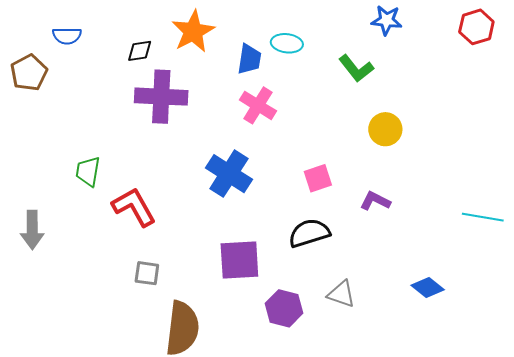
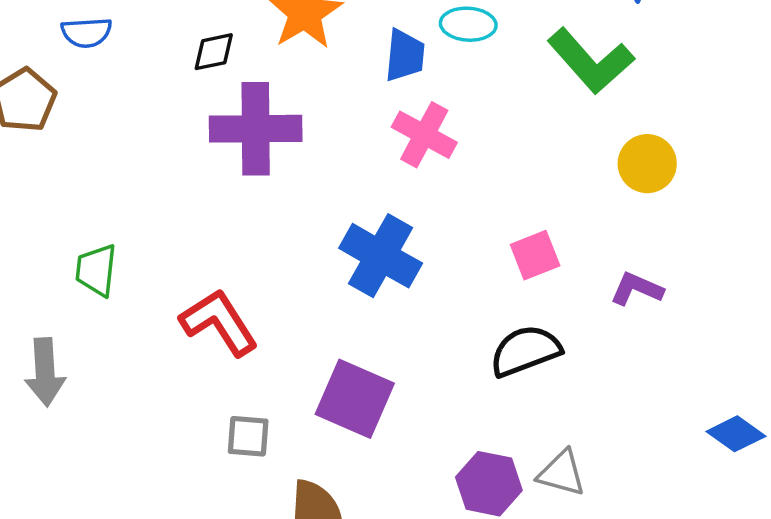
green L-shape: (356, 68) -> (591, 61), size x1.4
green trapezoid: (88, 171) -> (96, 270), moved
purple square: (239, 260) -> (355, 399), moved, turned 30
gray triangle: (341, 294) -> (562, 473), moved

